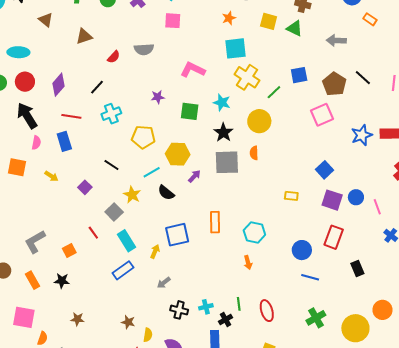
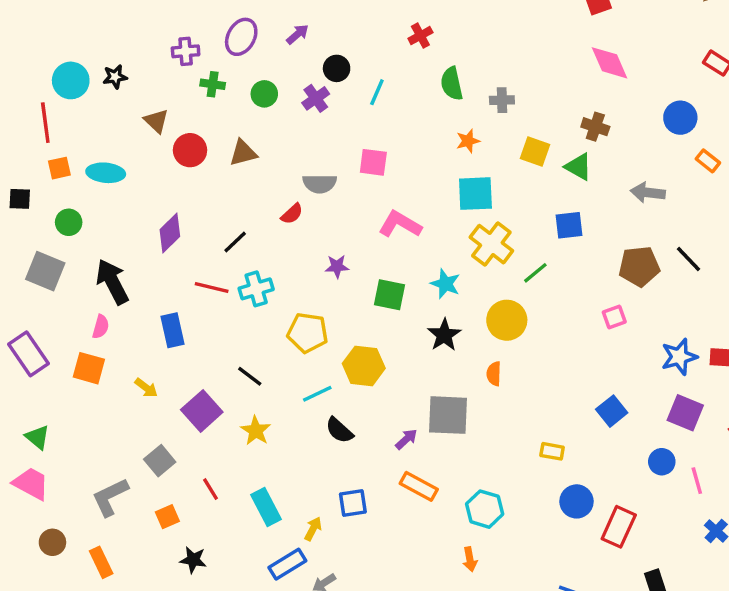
pink square: (173, 21) -> (373, 162), moved
brown triangle: (84, 36) -> (243, 153), moved
red semicircle: (114, 57) -> (292, 214), moved
blue square: (299, 75) -> (569, 225), moved
red circle: (25, 82) -> (190, 150), moved
brown pentagon: (334, 84) -> (639, 266), turned 30
pink square: (322, 115) -> (614, 317), size x0.6
red line: (71, 116) -> (212, 288), moved
pink semicircle: (36, 143) -> (101, 327), moved
gray square: (227, 162) -> (448, 415), moved
purple arrow: (194, 176) -> (406, 439), moved
purple square: (85, 187) -> (202, 411), size x1.6
yellow star: (132, 195) -> (256, 431), moved
purple square: (332, 200) -> (685, 413), moved
gray square: (114, 212) -> (160, 461), moved
orange rectangle: (215, 222) -> (419, 486), turned -65
blue square: (177, 235) -> (353, 503), size x0.7
blue circle: (302, 250) -> (577, 501), moved
blue rectangle: (123, 270) -> (287, 564), moved
black star: (62, 281) -> (193, 560), moved

